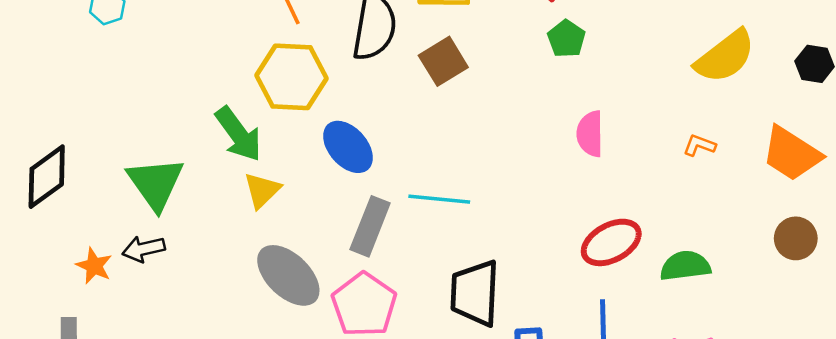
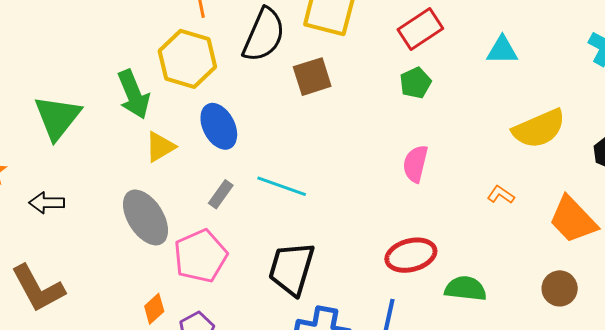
yellow triangle: (262, 190) -> (160, 147), moved
gray rectangle: (370, 226) -> (221, 194), size x0.6
black arrow: (144, 249) -> (47, 203), moved

